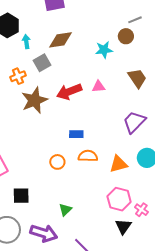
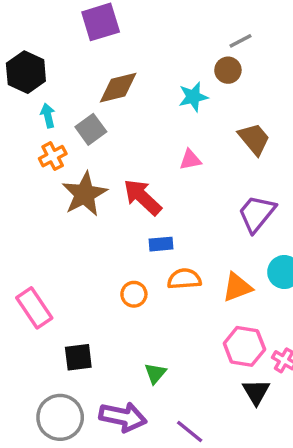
cyan arrow: (26, 42) -> (48, 116), moved
red arrow: (69, 92) -> (142, 197), moved, turned 70

